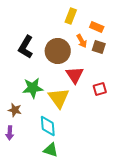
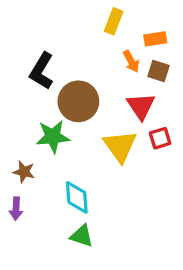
orange rectangle: (97, 27) -> (155, 39), turned -32
brown circle: (58, 51) -> (78, 101), moved
red triangle: (75, 75) -> (141, 106), moved
yellow triangle: (59, 98) -> (120, 146), moved

